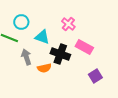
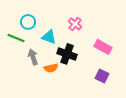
pink rectangle: (84, 47) -> (103, 47), moved
purple square: (95, 76) -> (102, 76), turned -32

